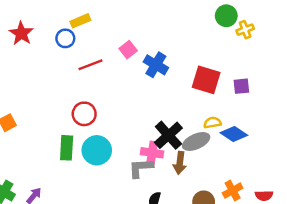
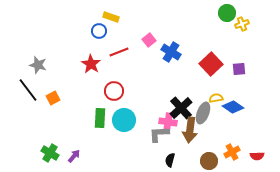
yellow rectangle: (80, 21) -> (111, 17), turned 42
red star: (21, 33) -> (91, 64), moved
red square: (206, 80) -> (211, 64), turned 30
gray ellipse: (196, 141) -> (203, 113), turned -45
brown arrow: (180, 163) -> (190, 130), size x1.4

